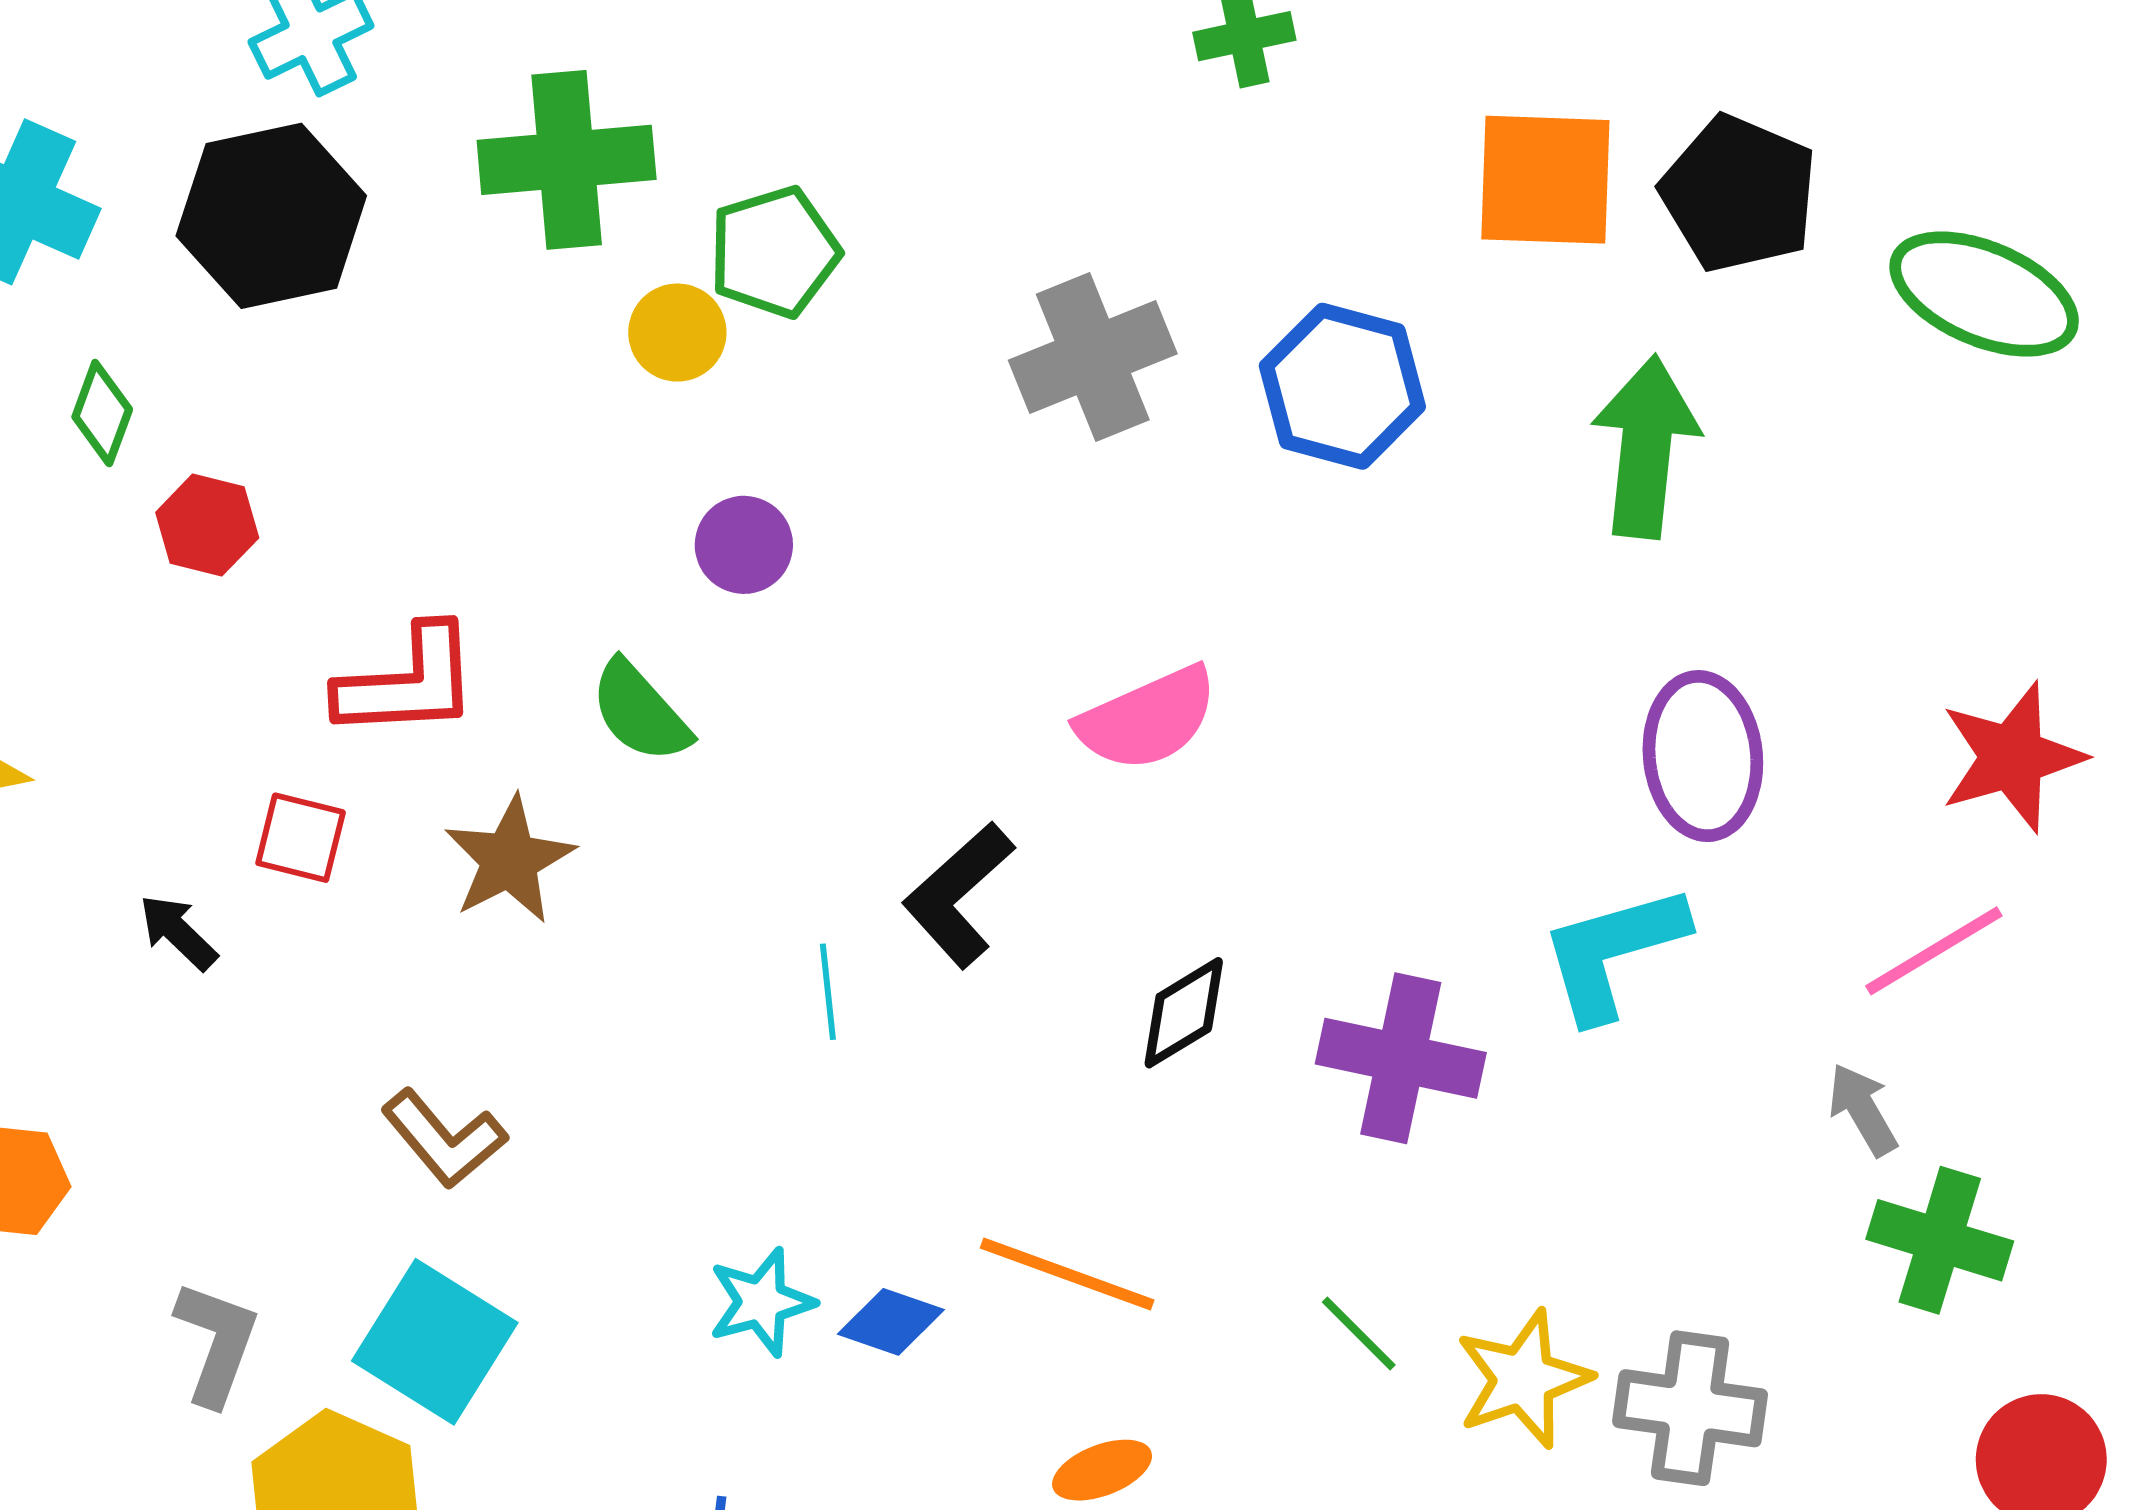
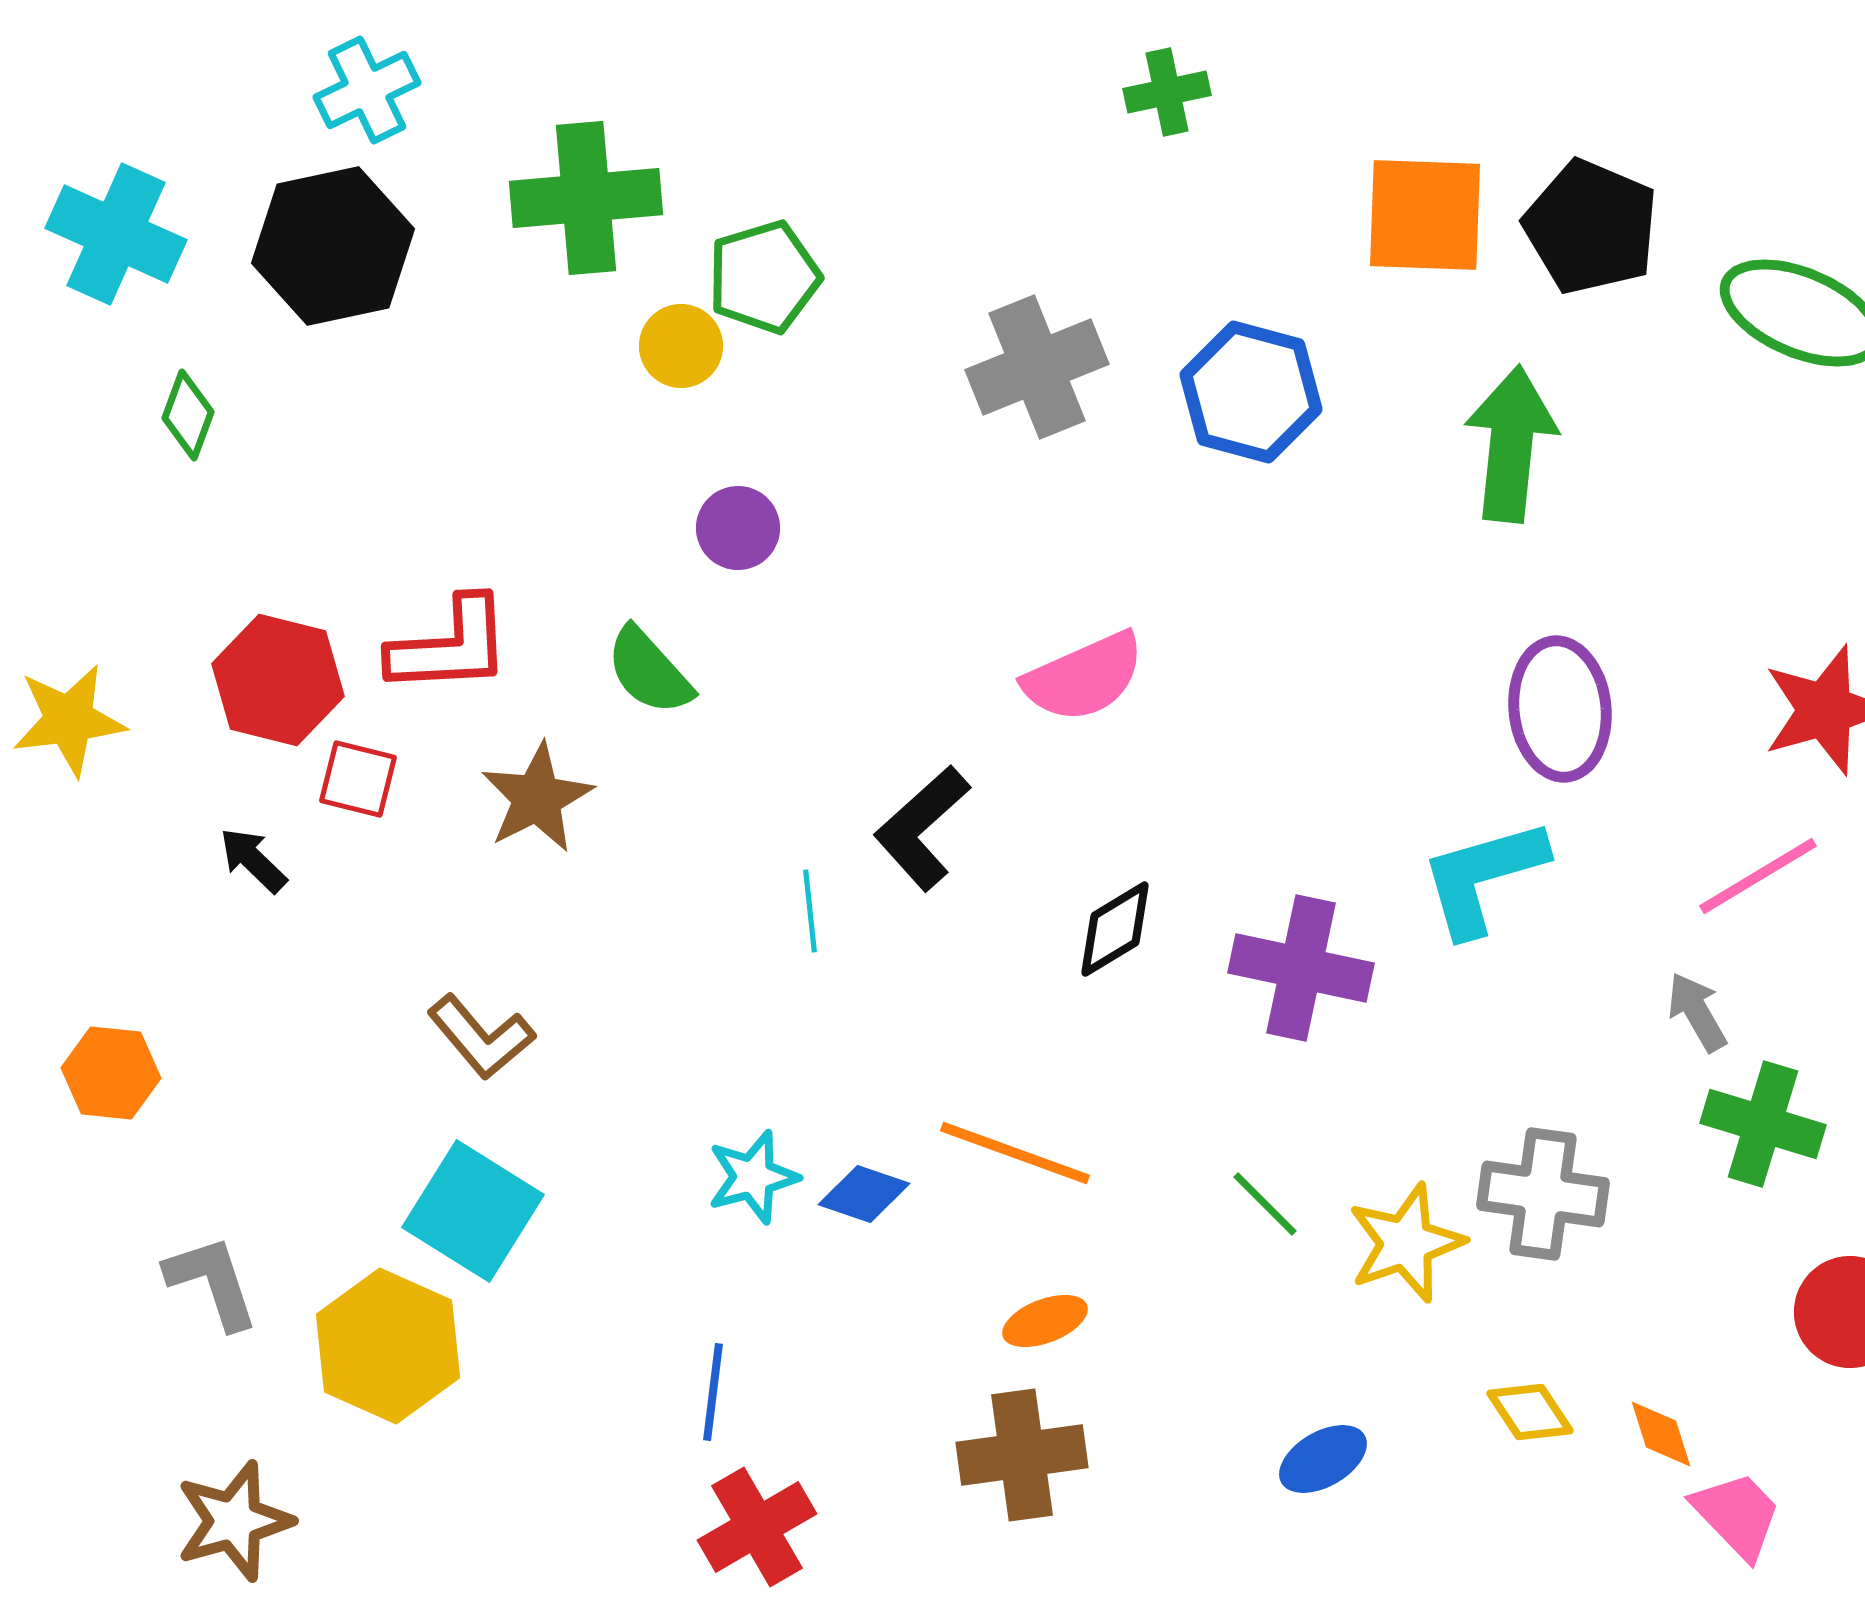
red hexagon: (207, 525) -> (278, 680), moved, size x1.5
gray L-shape: (217, 1343) -> (212, 1282), moved, turned -38
gray cross: (1690, 1408) -> (1543, 1194), moved

